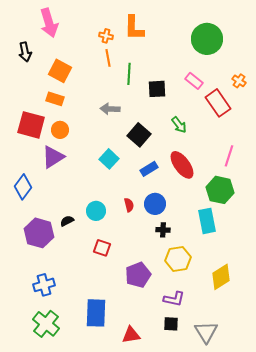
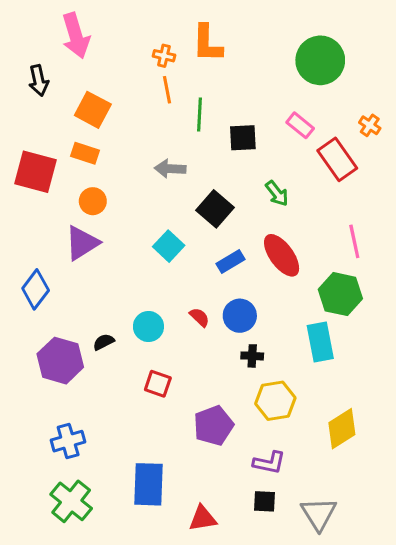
red square: (31, 125) -> (36, 172), moved
pink line: (229, 156) -> (354, 241), turned -30
red semicircle: (129, 205) -> (200, 317), turned -32

